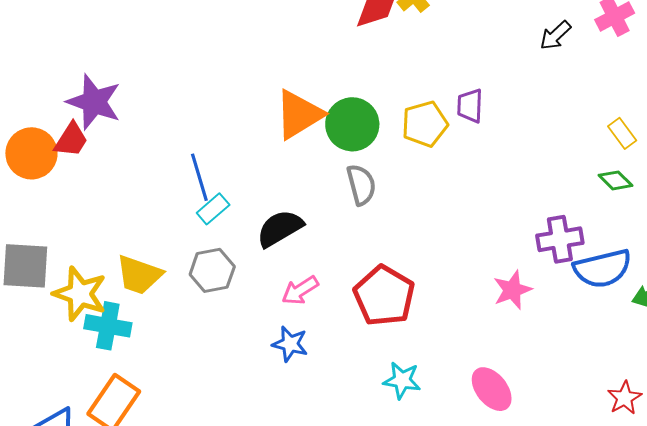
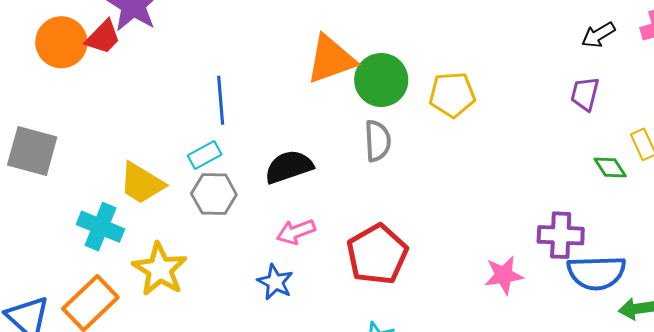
purple trapezoid: (470, 106) -> (585, 94), moved
green diamond: (615, 180) -> (610, 167), moved
cyan rectangle: (213, 209) -> (205, 155), moved
yellow star: (80, 294) -> (160, 269), moved

